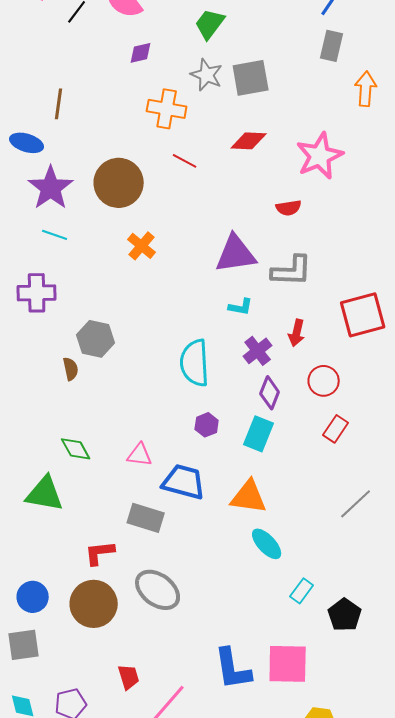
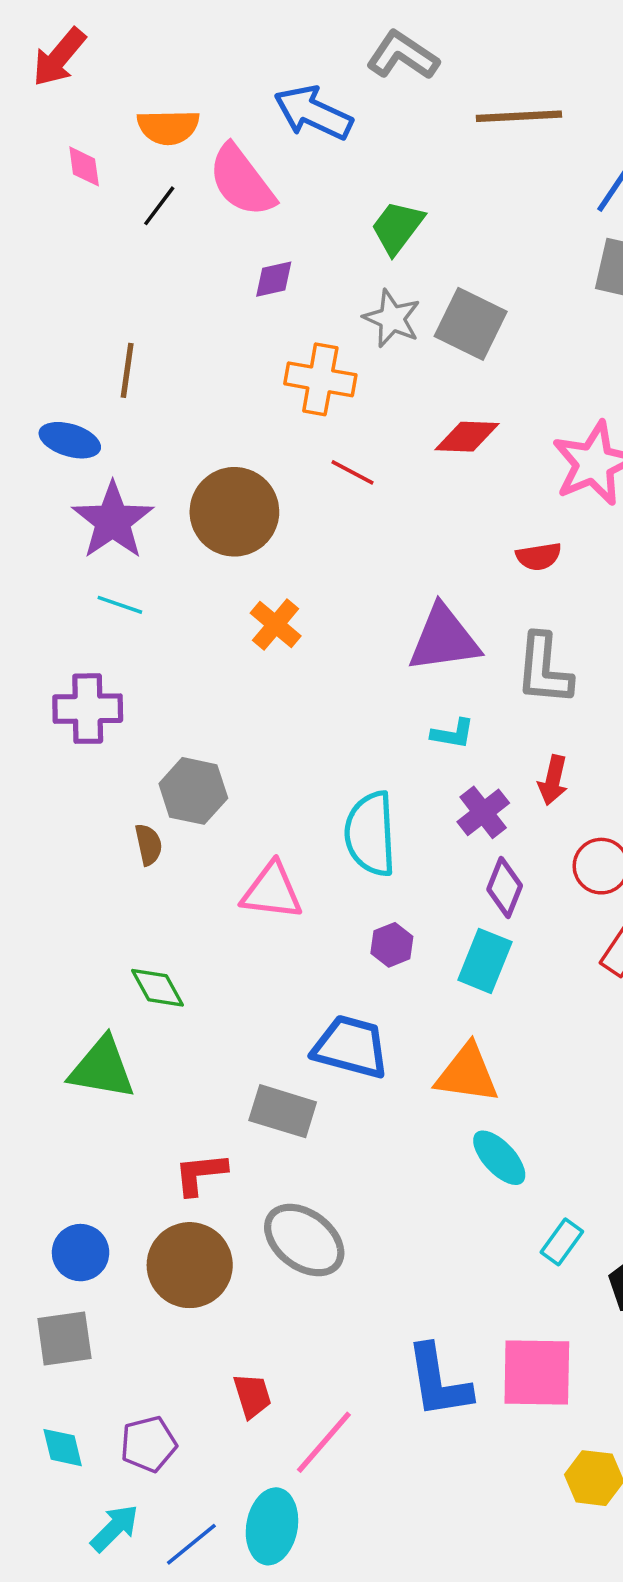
gray square: (251, 78) -> (471, 324), turned 36
gray L-shape: (292, 271) -> (544, 669), turned 93
pink triangle: (140, 455) -> (272, 891), moved, size x1.4

